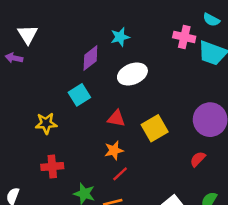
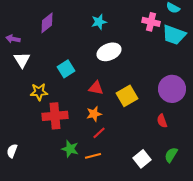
white triangle: (28, 35) -> (22, 60), moved
purple diamond: (90, 58) -> (47, 23), moved
red semicircle: (198, 159) -> (162, 121), turned -64
red cross: (52, 166) -> (55, 116), moved, size x1.4

